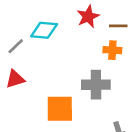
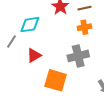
red triangle: (15, 79) -> (34, 55), moved
orange square: (60, 109) -> (56, 80), turned 30

